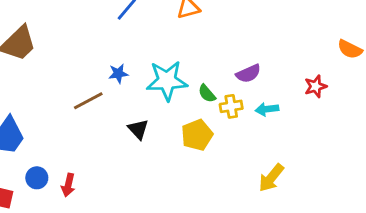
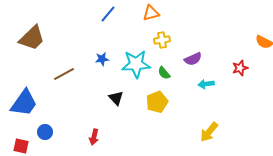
brown line: (88, 101) -> (64, 74), moved
yellow cross: (231, 106) -> (162, 40), moved
red arrow: (68, 185) -> (94, 137), moved

